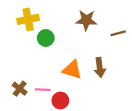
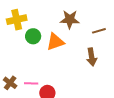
brown arrow: (100, 67) -> (92, 57), moved
orange triangle: (72, 70) -> (55, 42), moved, turned -36

